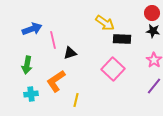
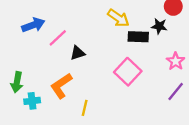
black star: (153, 31) -> (159, 26), moved
pink line: (53, 40) -> (58, 38), turned 60
green arrow: (27, 65) -> (17, 82), moved

